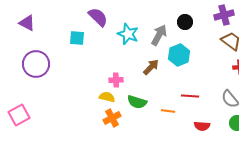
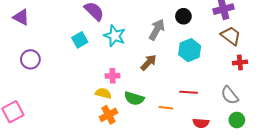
cyan star: (128, 34) -> (115, 36), moved
cyan square: (77, 38) -> (80, 40), moved, turned -35
cyan hexagon: (179, 55) -> (190, 50), moved
purple circle: (36, 64) -> (30, 59), size x0.7

